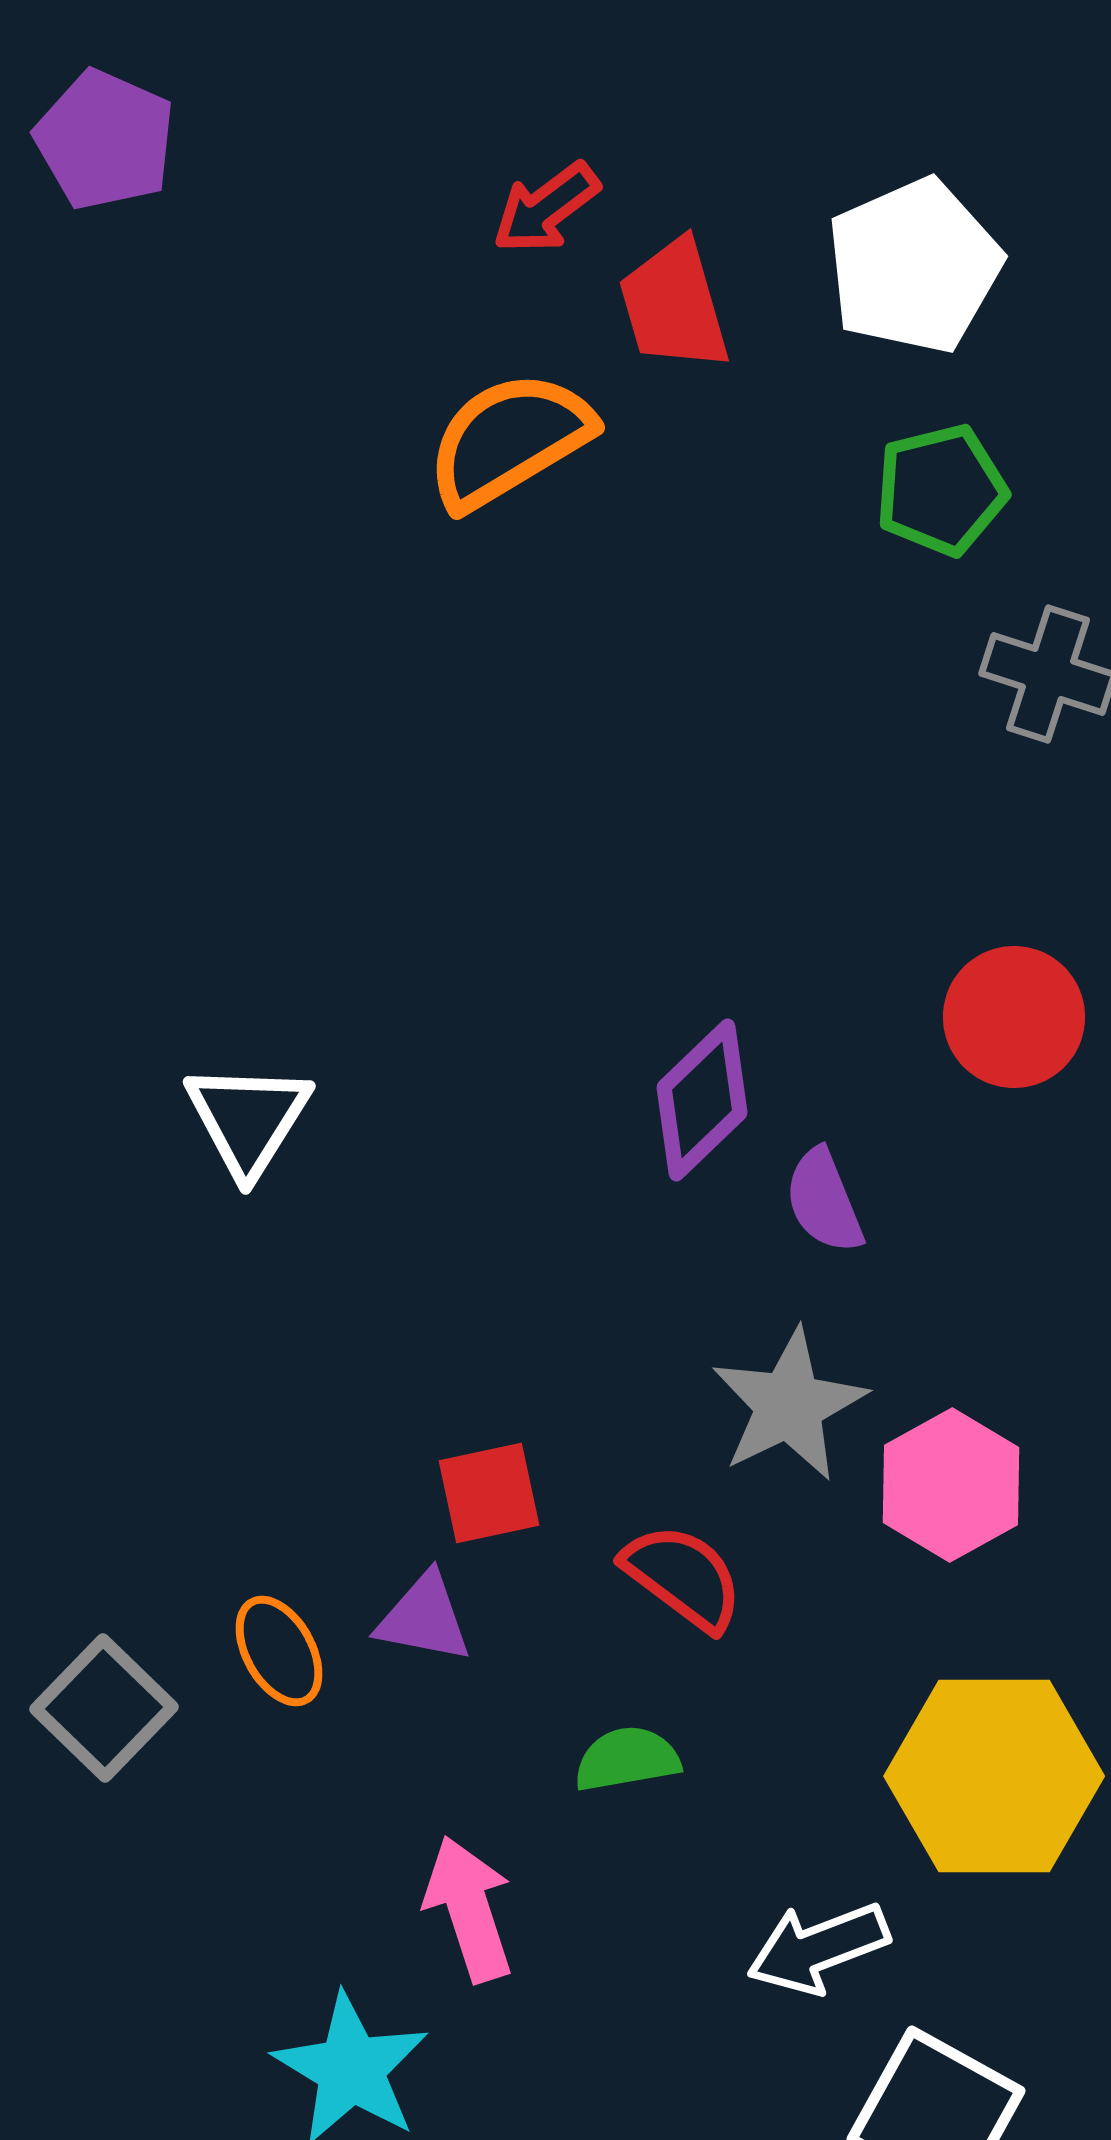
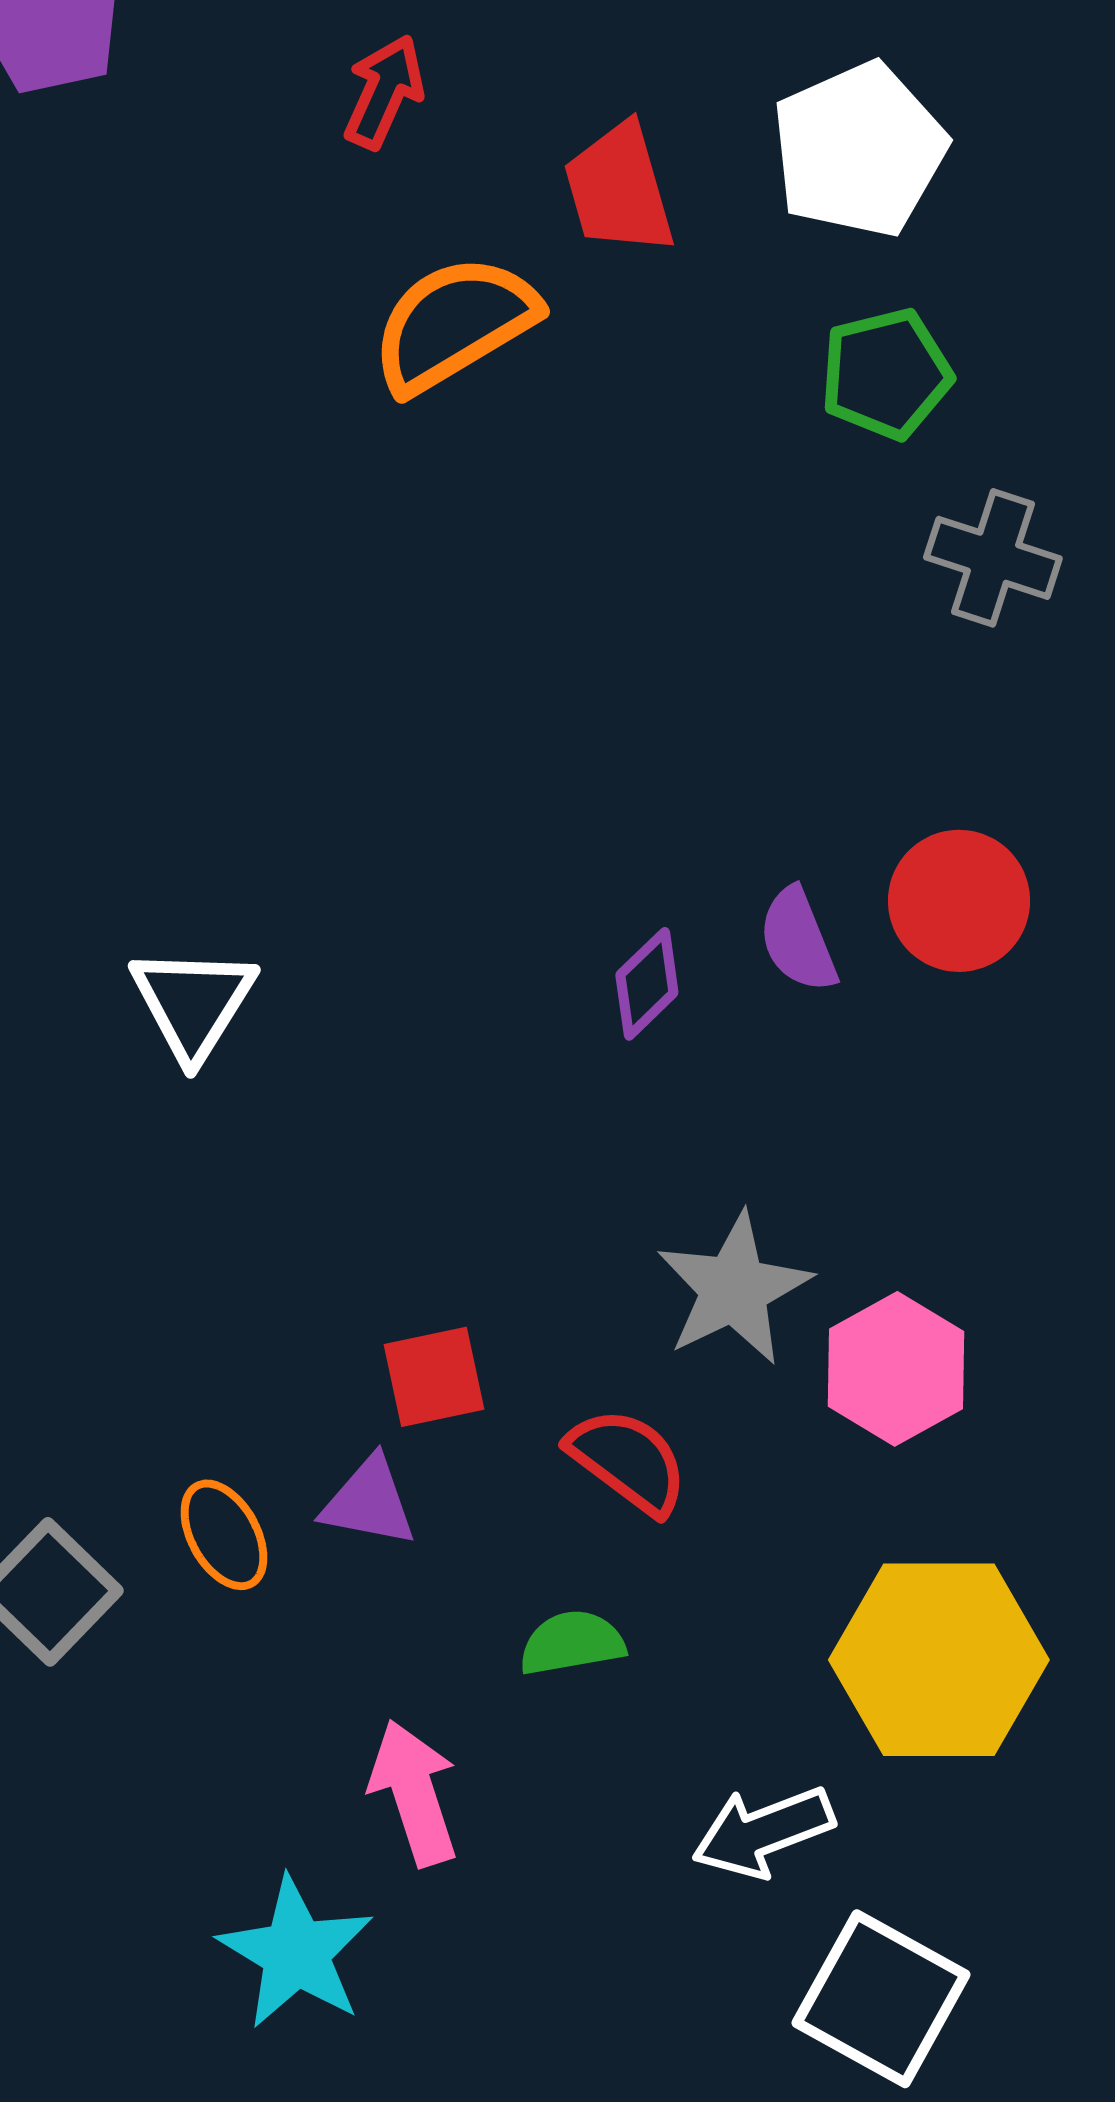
red arrow: (546, 208) -> (384, 92), moved, turned 151
purple diamond: (702, 1100) -> (647, 984), size x0.7
purple semicircle: (824, 1201) -> (798, 940), moved

